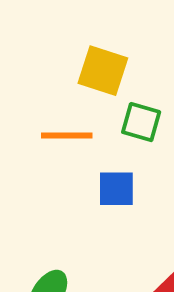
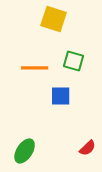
yellow square: (103, 71) -> (54, 19), moved

